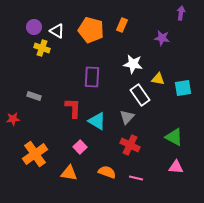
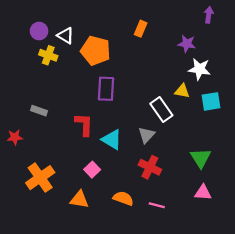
orange pentagon: (91, 30) -> (96, 51), moved
white star: (133, 64) -> (199, 69), moved
green triangle: (174, 137) -> (201, 158), turned 30

